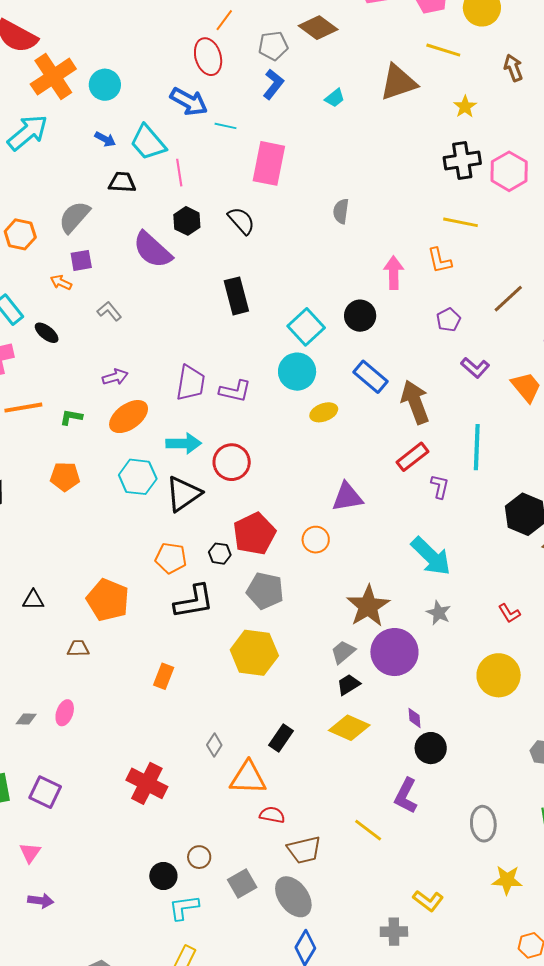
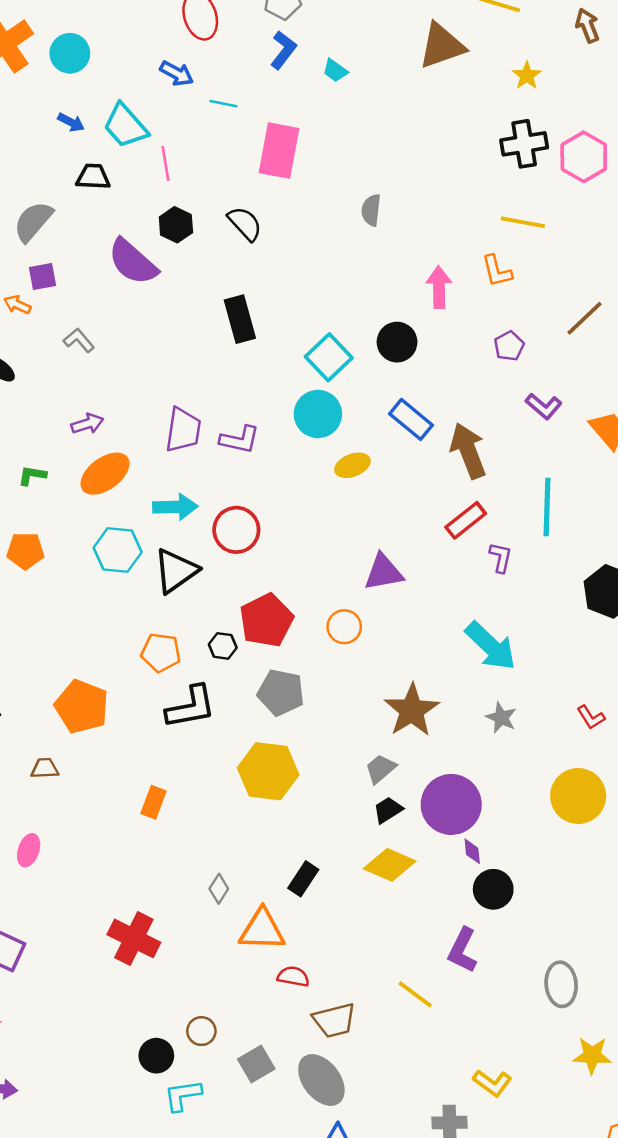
cyan trapezoid: (335, 98) -> (335, 71), moved, turned 75
blue arrow: (189, 102) -> (177, 73), size x0.7
purple circle: (394, 652) -> (451, 804), moved

